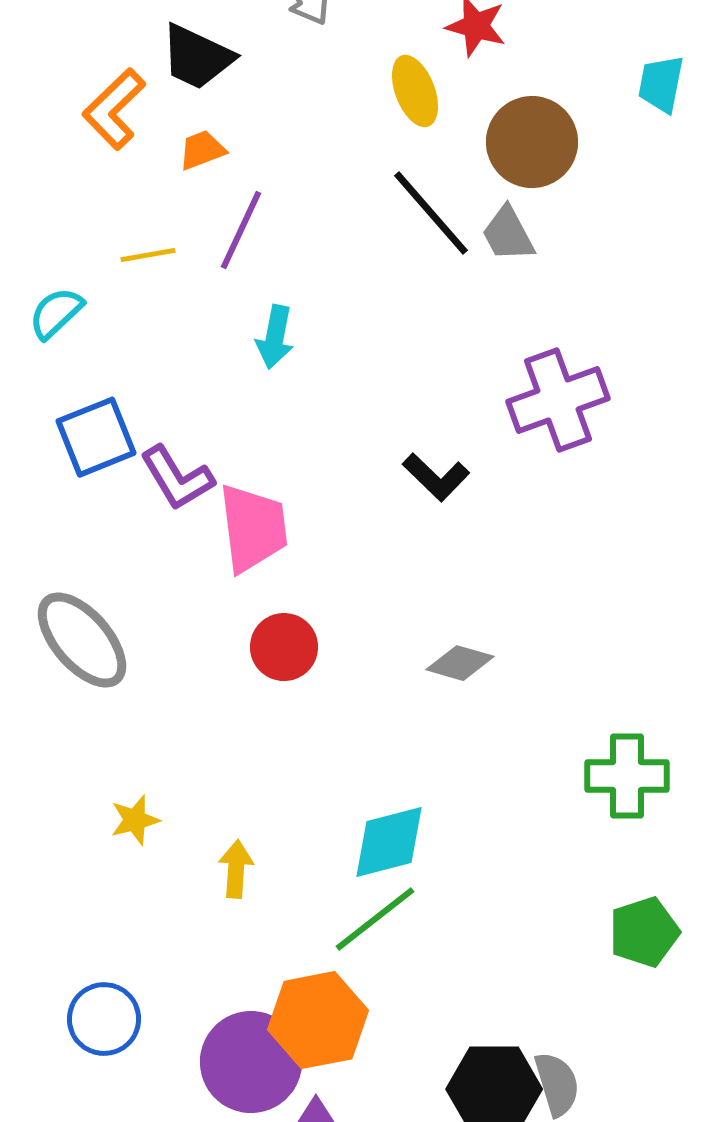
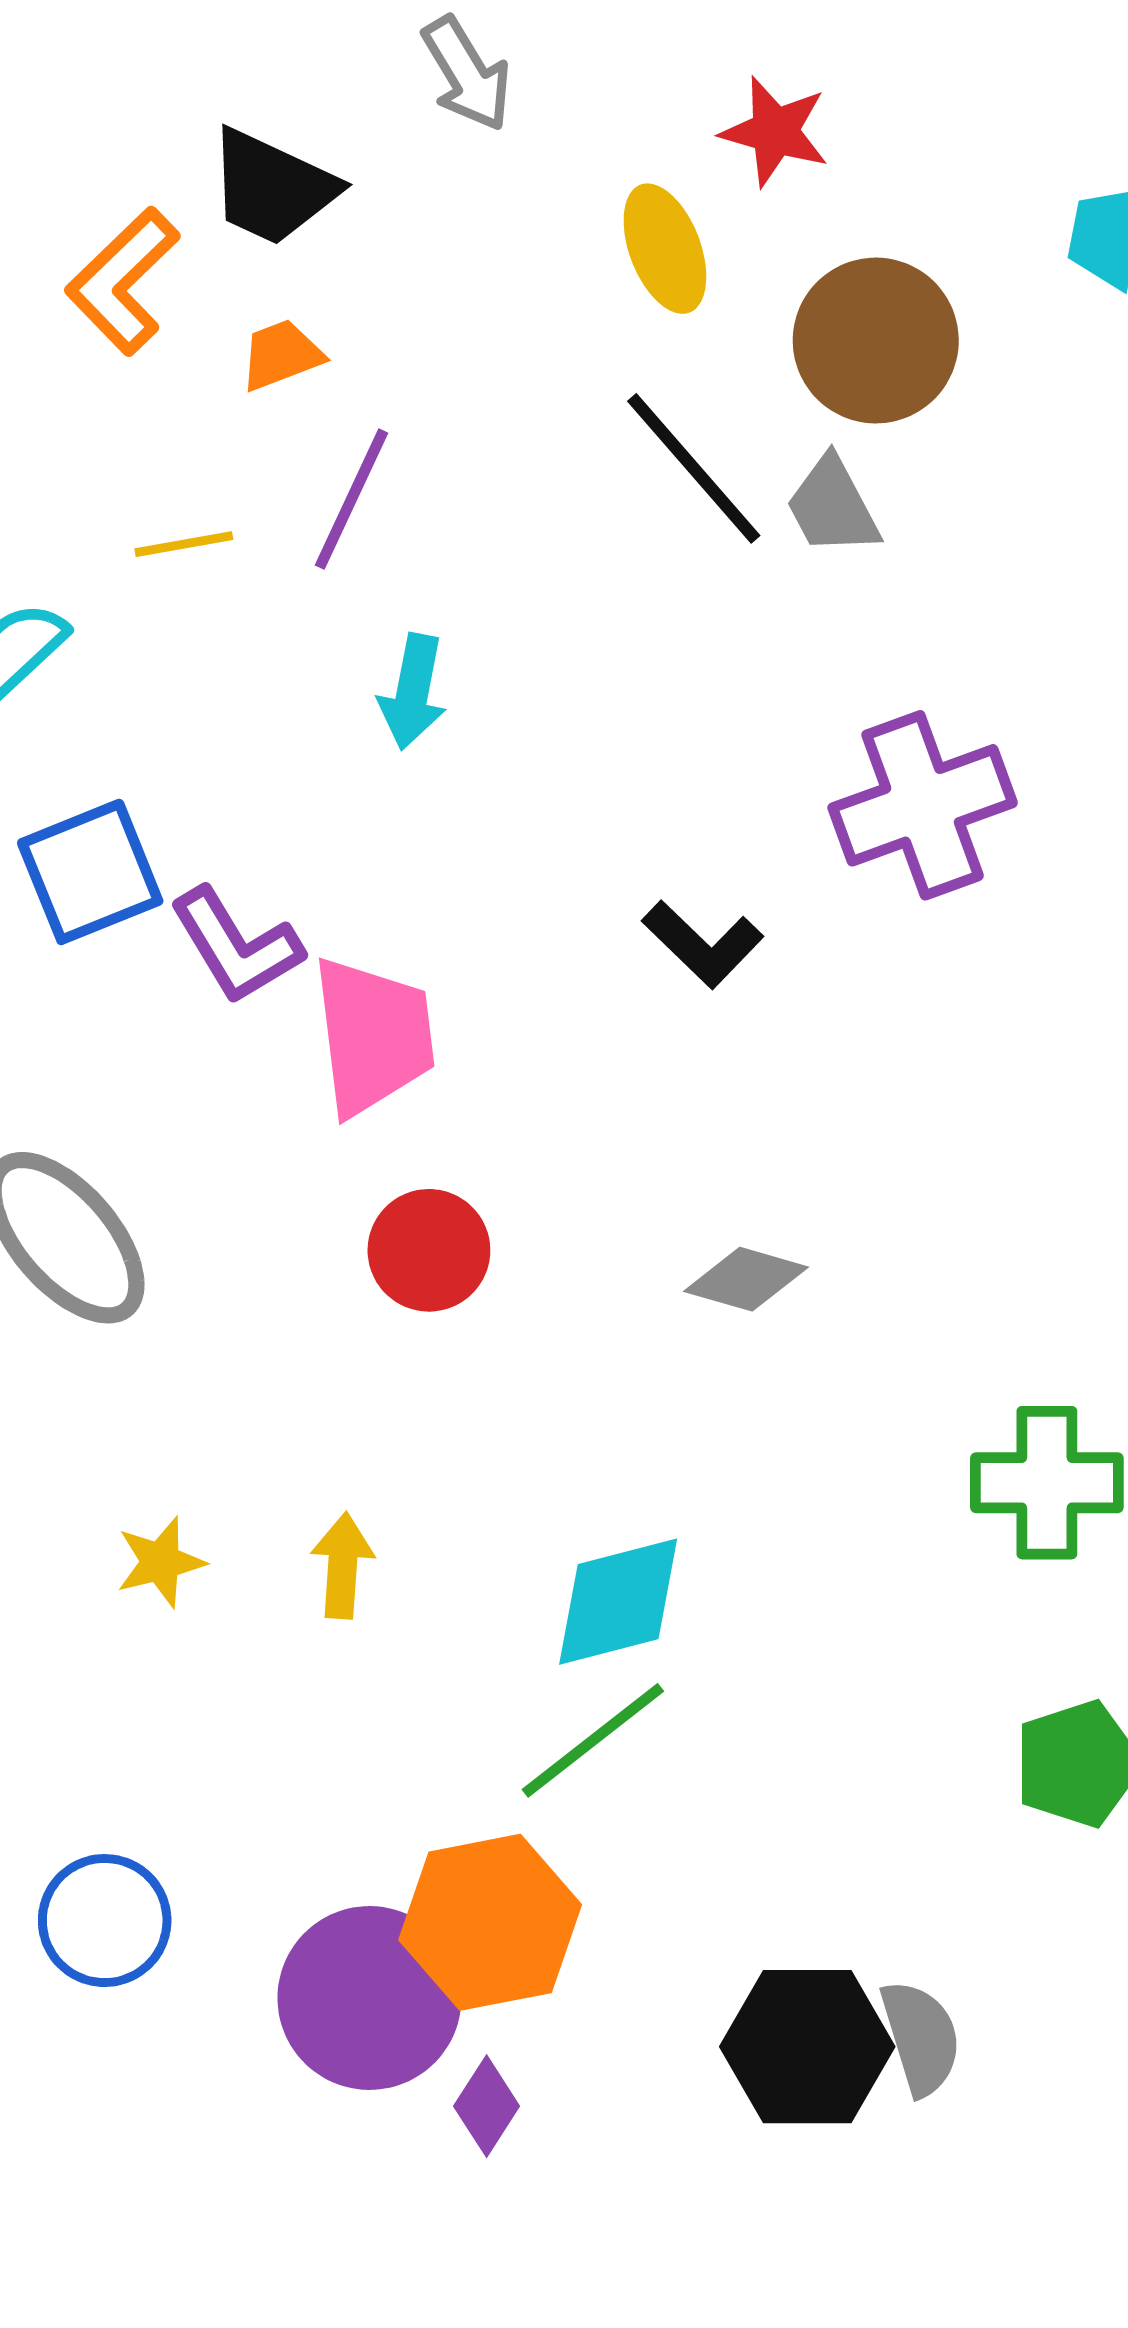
yellow arrow: (236, 869) -> (342, 1566), moved

